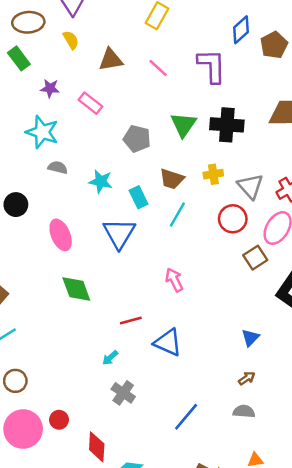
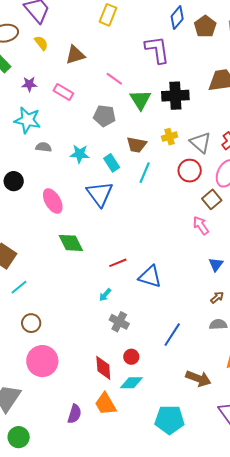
pink line: (158, 68) -> (114, 79), moved
pink arrow: (174, 280) -> (201, 225), moved
red circle: (59, 420) -> (131, 357), moved

